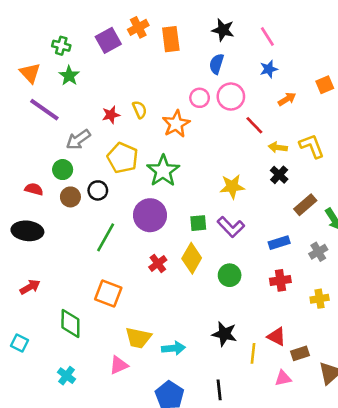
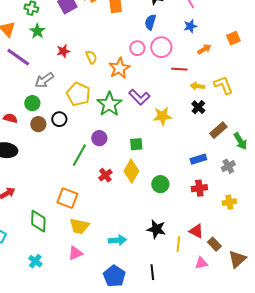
red star: (111, 115) -> (63, 51), moved
red line: (254, 125) -> (179, 69), turned -42
purple circle: (150, 215) -> (99, 138), size x0.6
purple L-shape: (231, 227) -> (139, 97), moved
green line: (106, 237) -> (79, 155), moved
yellow trapezoid: (138, 338) -> (79, 226), moved
brown rectangle: (300, 353) -> (214, 244), turned 64

